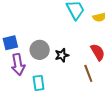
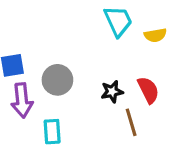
black star: (62, 55) -> (112, 92), moved

